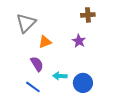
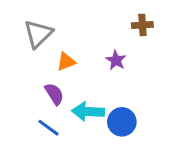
brown cross: (88, 15) -> (142, 25), moved
cyan arrow: (60, 76) -> (88, 112), size x1.5

